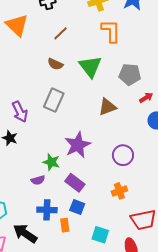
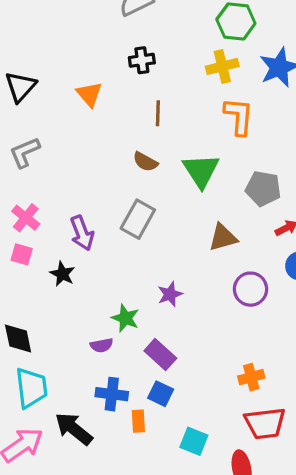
orange triangle: (17, 25) -> (89, 94), size x0.7
brown line: (61, 33) -> (158, 113), turned -49
purple star: (78, 145) -> (170, 294), size x0.6
purple circle: (123, 155) -> (250, 289), moved
orange cross: (119, 191) -> (251, 377), moved

